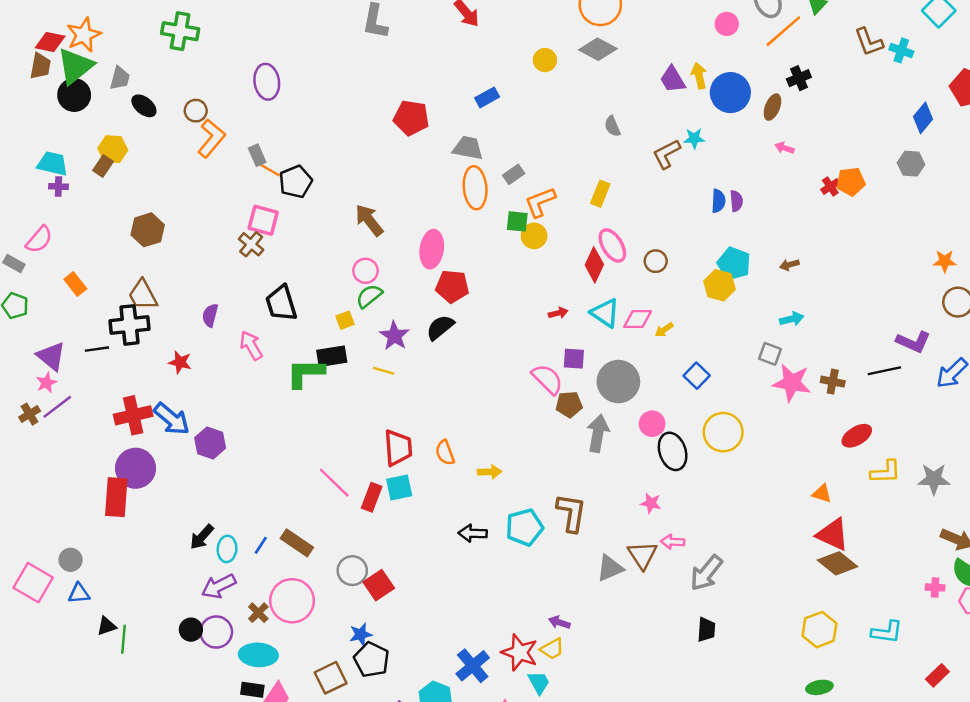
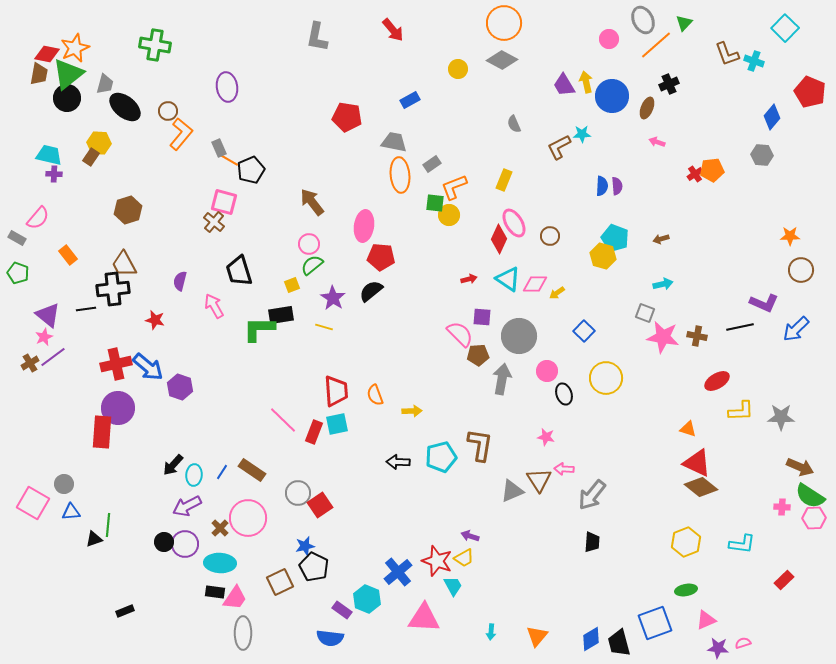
black ellipse: (144, 106) -> (125, 107), size x1.5
black ellipse: (673, 451) -> (564, 394), size x0.7
green line: (123, 639) -> (108, 525), moved

